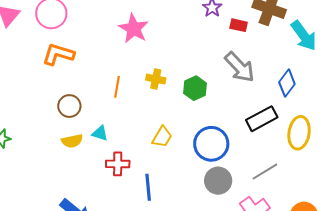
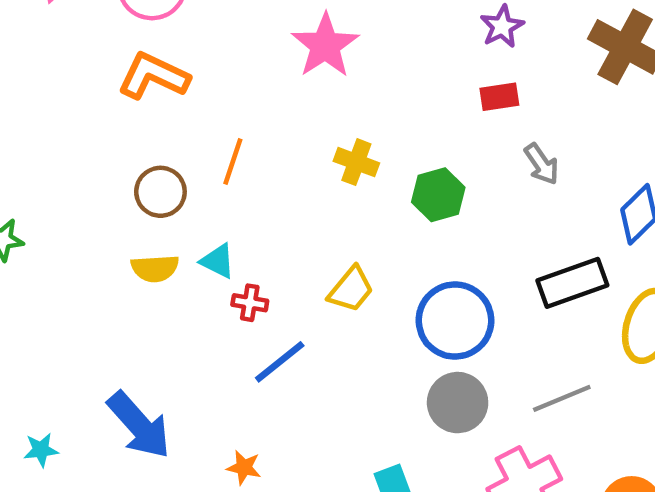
red rectangle: (239, 25) -> (499, 97), moved, turned -30
gray arrow: (240, 67) -> (542, 164), size x0.6
orange line: (117, 87) -> (233, 161), moved
red cross: (118, 164) -> (250, 303), moved, size x0.7
blue line: (148, 187) -> (280, 362), moved, turned 48

